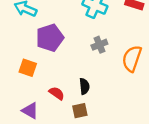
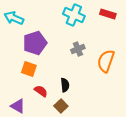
orange square: (28, 68) -> (29, 69), moved
brown square: (80, 111) -> (61, 106), turned -32

